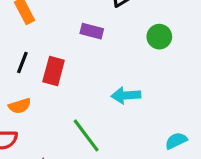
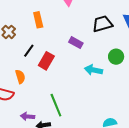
cyan arrow: (126, 95) -> (93, 70), moved
orange semicircle: (20, 106) -> (20, 77), turned -104

